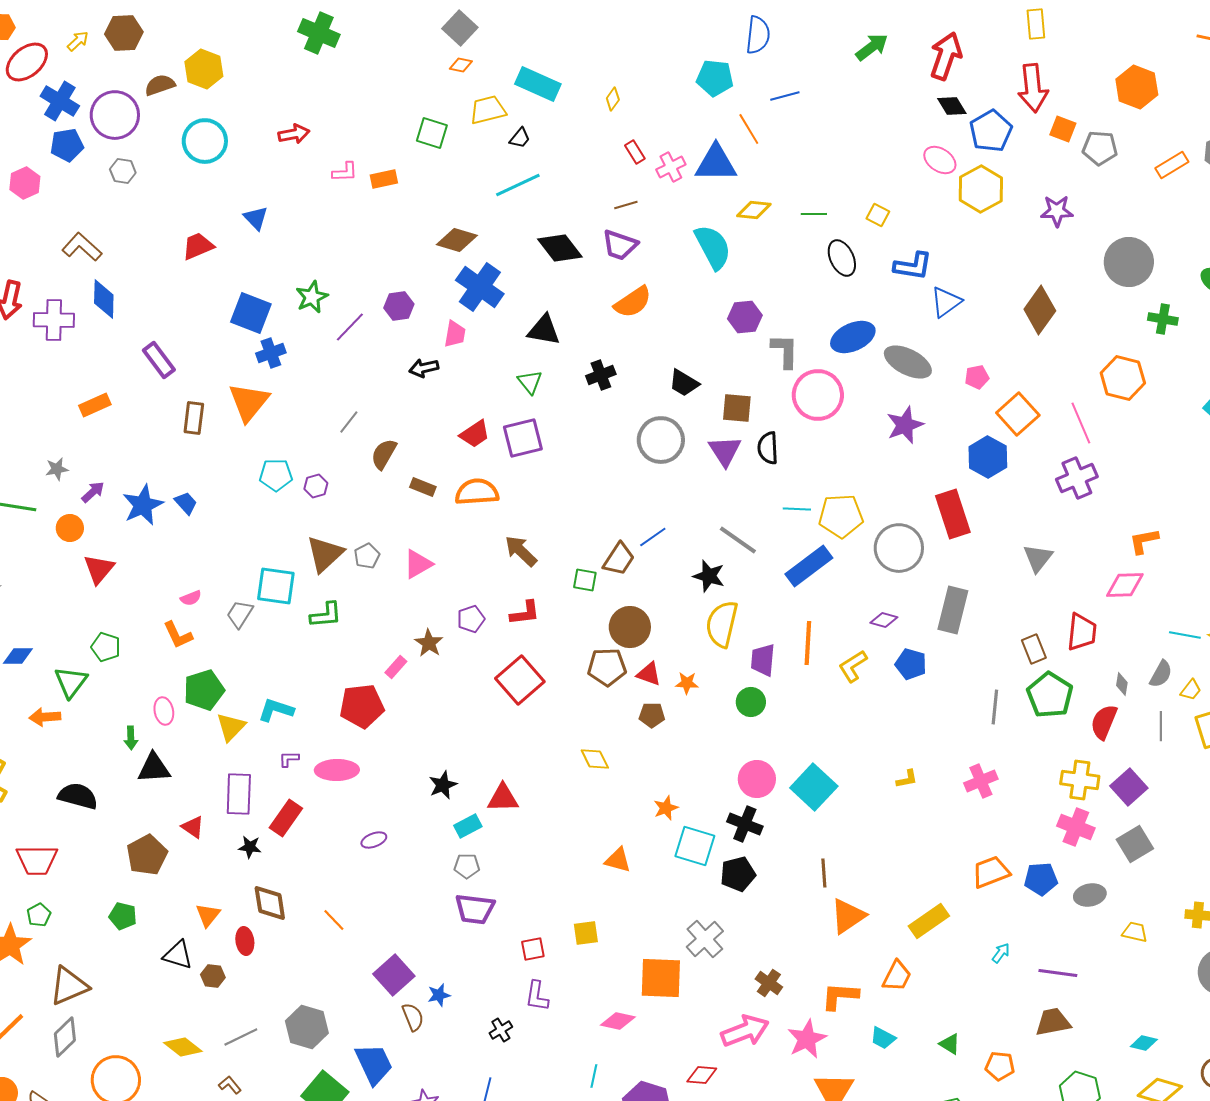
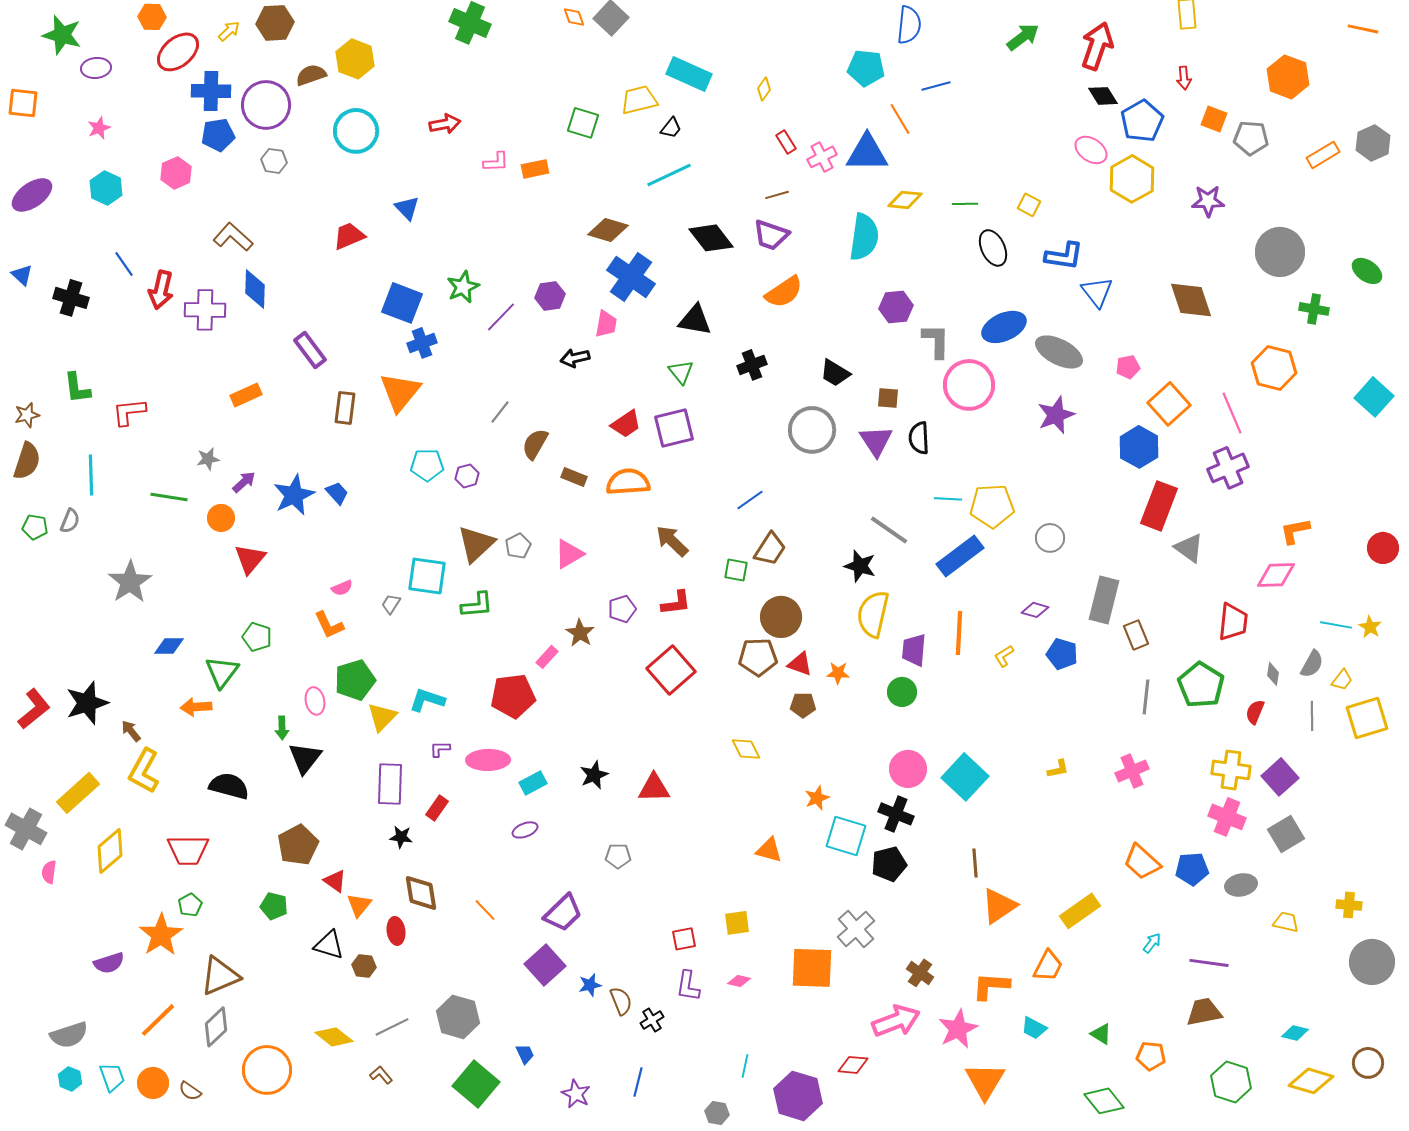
orange diamond: (461, 65) -> (574, 17), moved, turned 60
red arrow: (1033, 88) -> (1184, 78), size x0.5
blue cross: (60, 101) -> (211, 91), turned -30
cyan semicircle: (713, 247) -> (864, 237), turned 36
blue triangle: (946, 302) -> (1097, 292), turned -32
brown diamond: (1040, 310) -> (1191, 300), turned -54
brown square: (737, 408) -> (888, 398), size x0.7
red rectangle: (953, 514) -> (1159, 506), moved, turned 39
blue line: (653, 537) -> (750, 500), moved
gray circle: (899, 548) -> (1050, 538), size x0.6
gray triangle: (1038, 558) -> (1189, 548), turned -32
gray trapezoid: (240, 614) -> (391, 604), size x0.7
brown rectangle: (1034, 649) -> (1136, 635), moved
yellow L-shape: (853, 666) -> (1004, 656), size x0.7
red semicircle: (1104, 722) -> (1255, 712), size x0.7
black triangle: (154, 768) -> (305, 758), turned -48
red rectangle: (286, 818) -> (437, 808), size x0.7
cyan rectangle: (468, 826) -> (533, 783), moved
red triangle: (193, 827) -> (335, 881), moved
orange trapezoid: (991, 872) -> (1142, 862), turned -117
purple trapezoid: (475, 909) -> (563, 913), moved, turned -51
brown semicircle: (413, 1017) -> (621, 1001), moved
pink diamond: (618, 1021) -> (739, 981), moved, size x0.7
blue trapezoid: (374, 1064) -> (525, 1054), size x0.5

